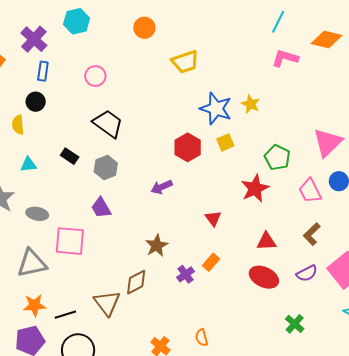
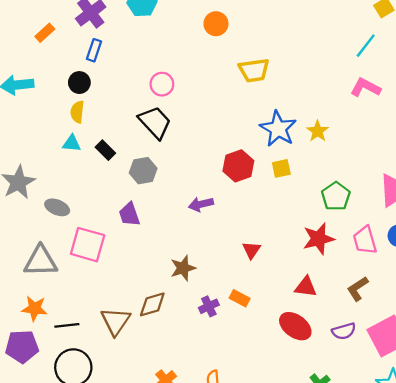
pink circle: (95, 76) -> (162, 84), moved
yellow semicircle: (18, 125) -> (77, 112), moved
cyan triangle: (28, 165) -> (72, 143), moved
red star: (255, 188) -> (319, 239), moved
orange rectangle: (211, 262) -> (240, 298), turned 66

